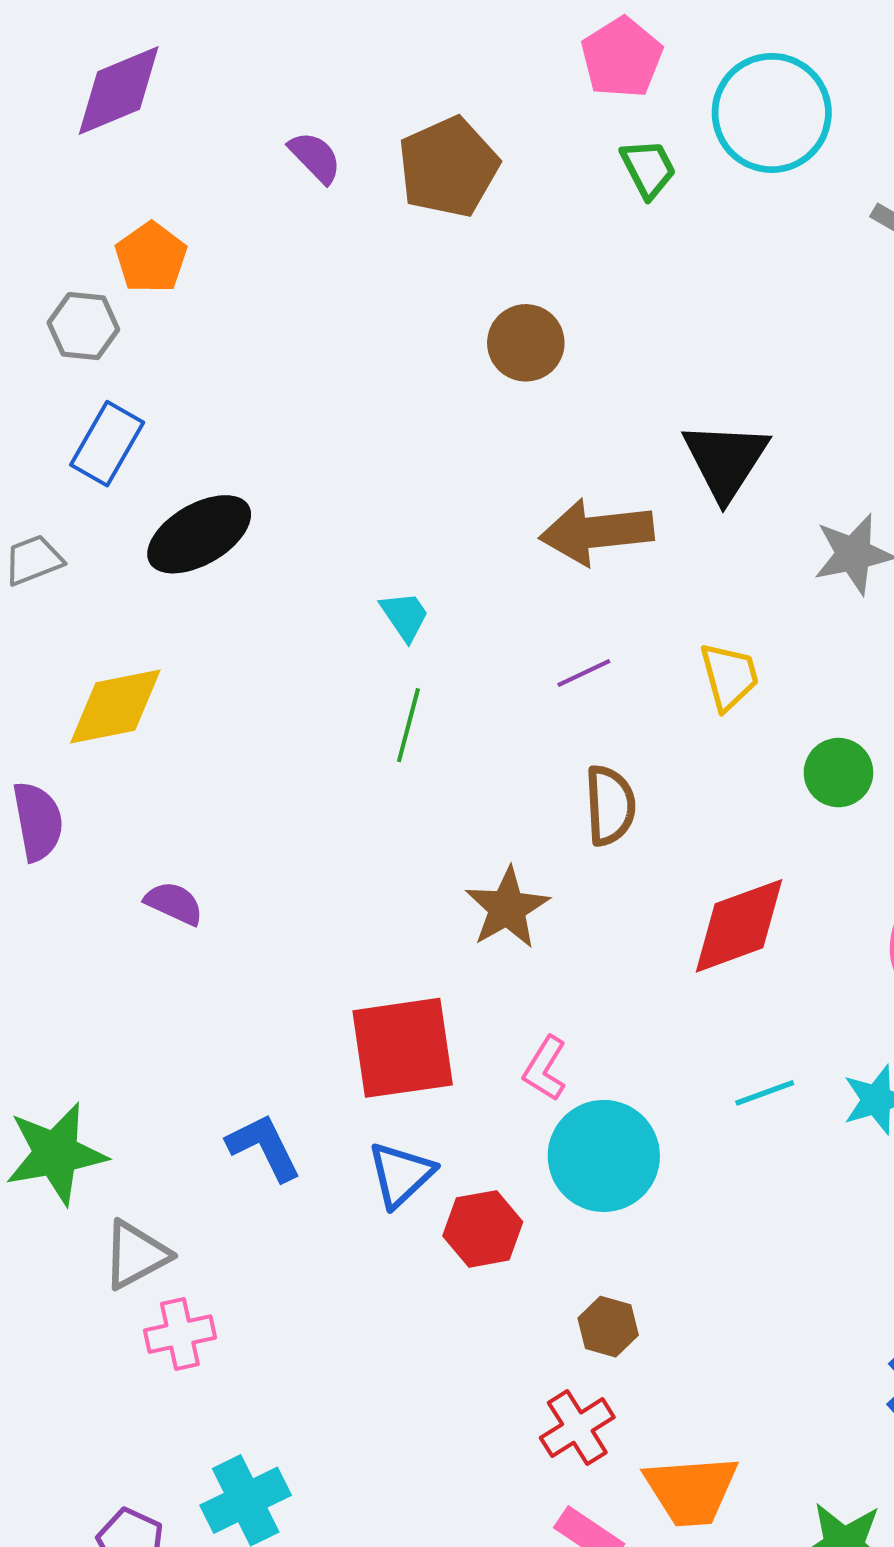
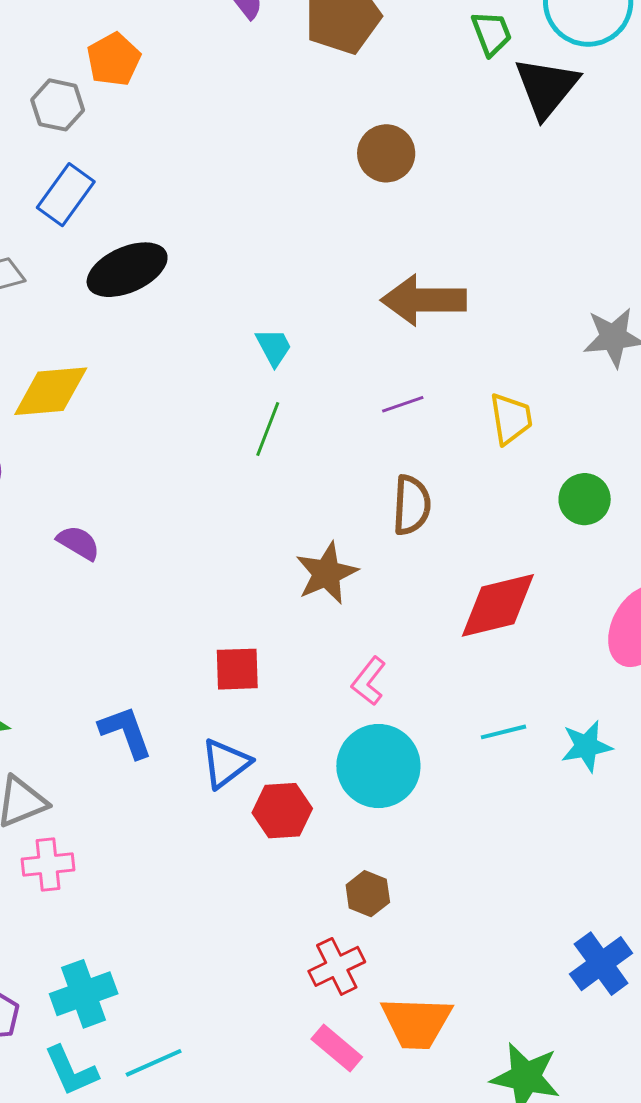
black triangle: (726, 460) -> (546, 87), moved
red square: (403, 1048) -> (237, 669), size x0.6
pink L-shape: (545, 1068) -> (369, 681), moved

